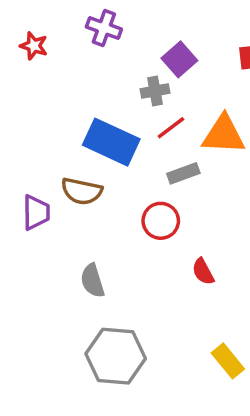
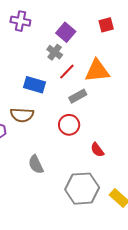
gray cross: (155, 91) -> (55, 52), turned -35
blue rectangle: (111, 142) -> (34, 85), size x0.7
gray hexagon: (116, 356) -> (82, 189), moved

